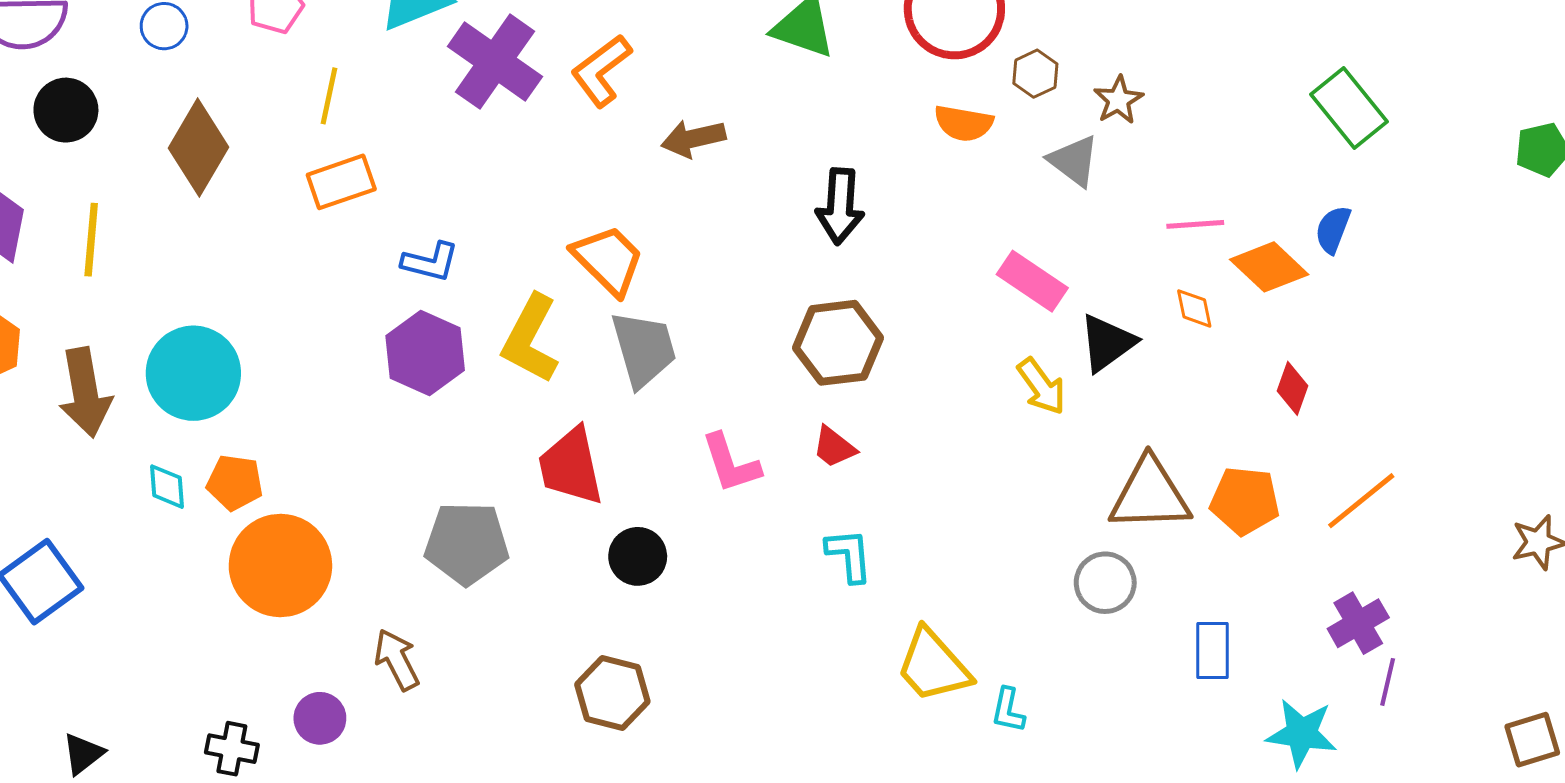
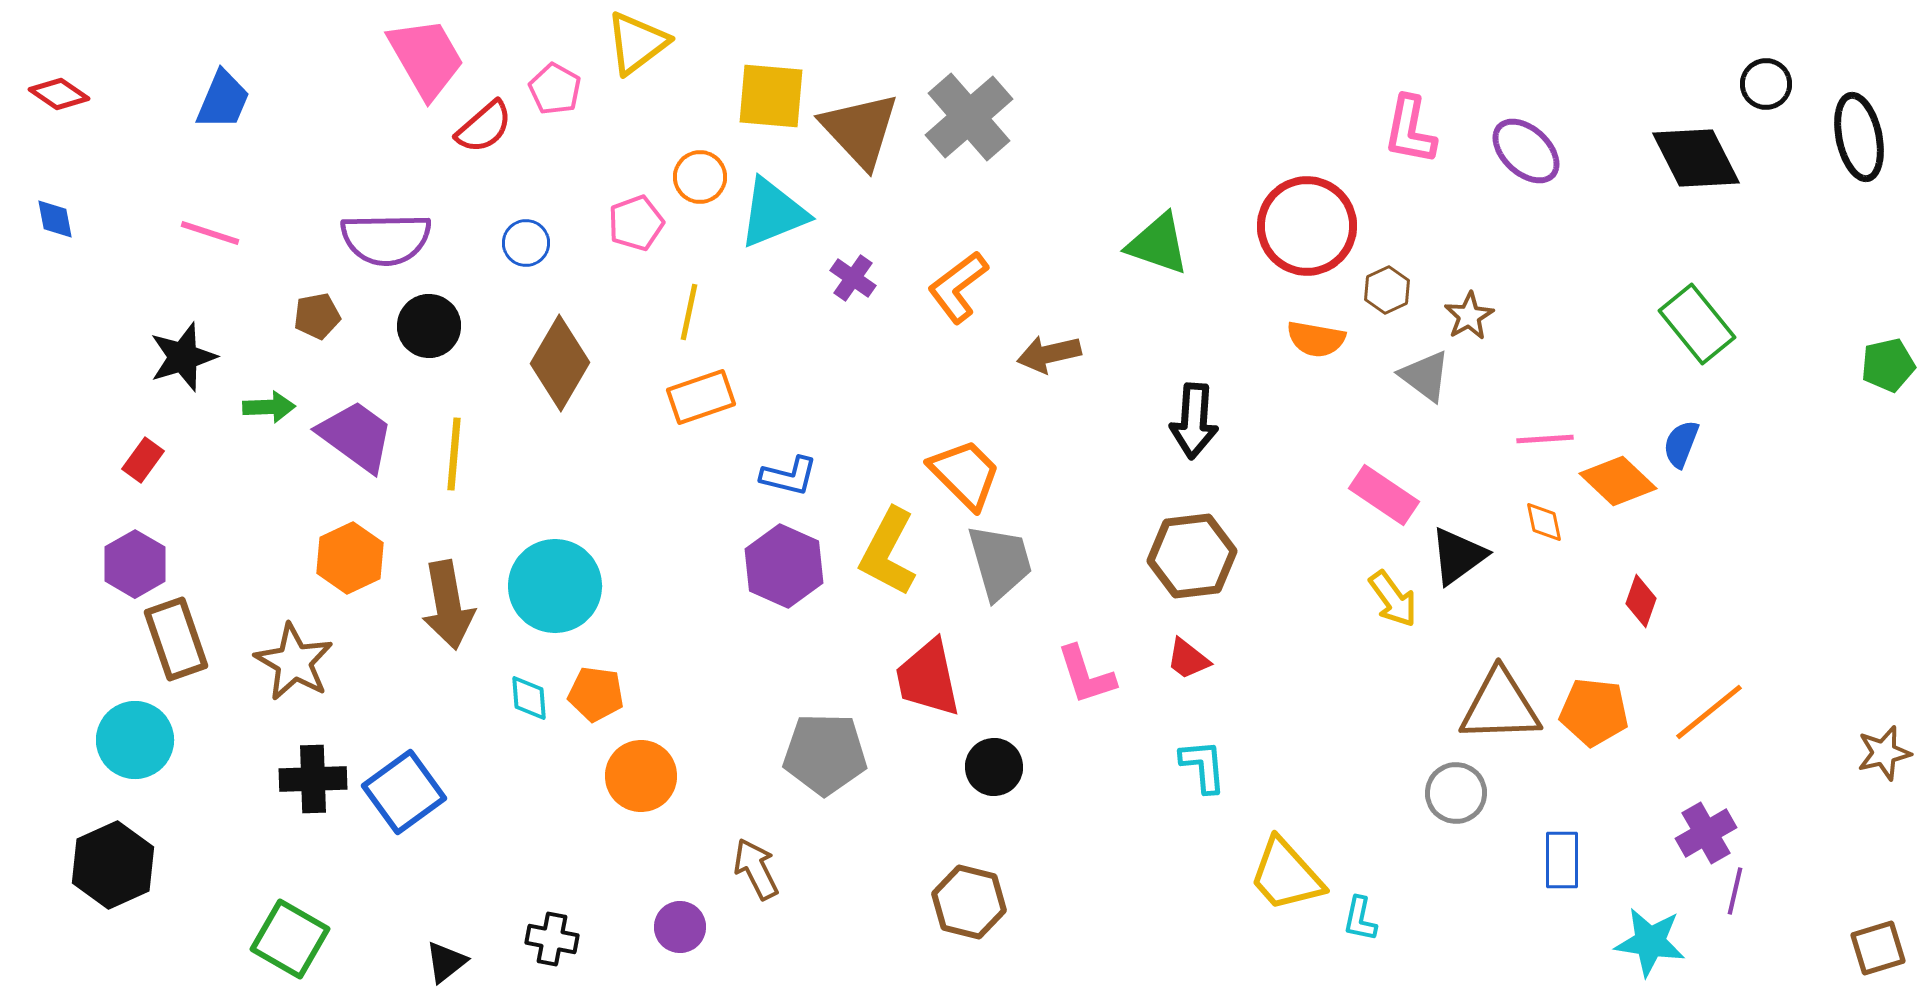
purple cross: (495, 62) -> (853, 278), size x0.5
orange circle: (280, 566) -> (641, 776), size x0.7
black cross: (232, 749) -> (552, 939), moved

